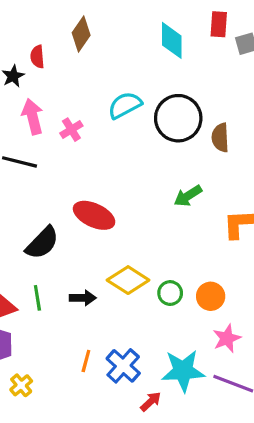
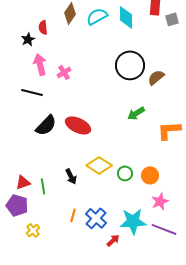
cyan semicircle: (125, 105) -> (97, 16), moved
brown semicircle: (220, 138) -> (156, 77), turned 54
black semicircle: (42, 243) -> (46, 125), moved
green line: (37, 298) -> (43, 186), moved
black arrow: (83, 298) -> (71, 176), turned 63

